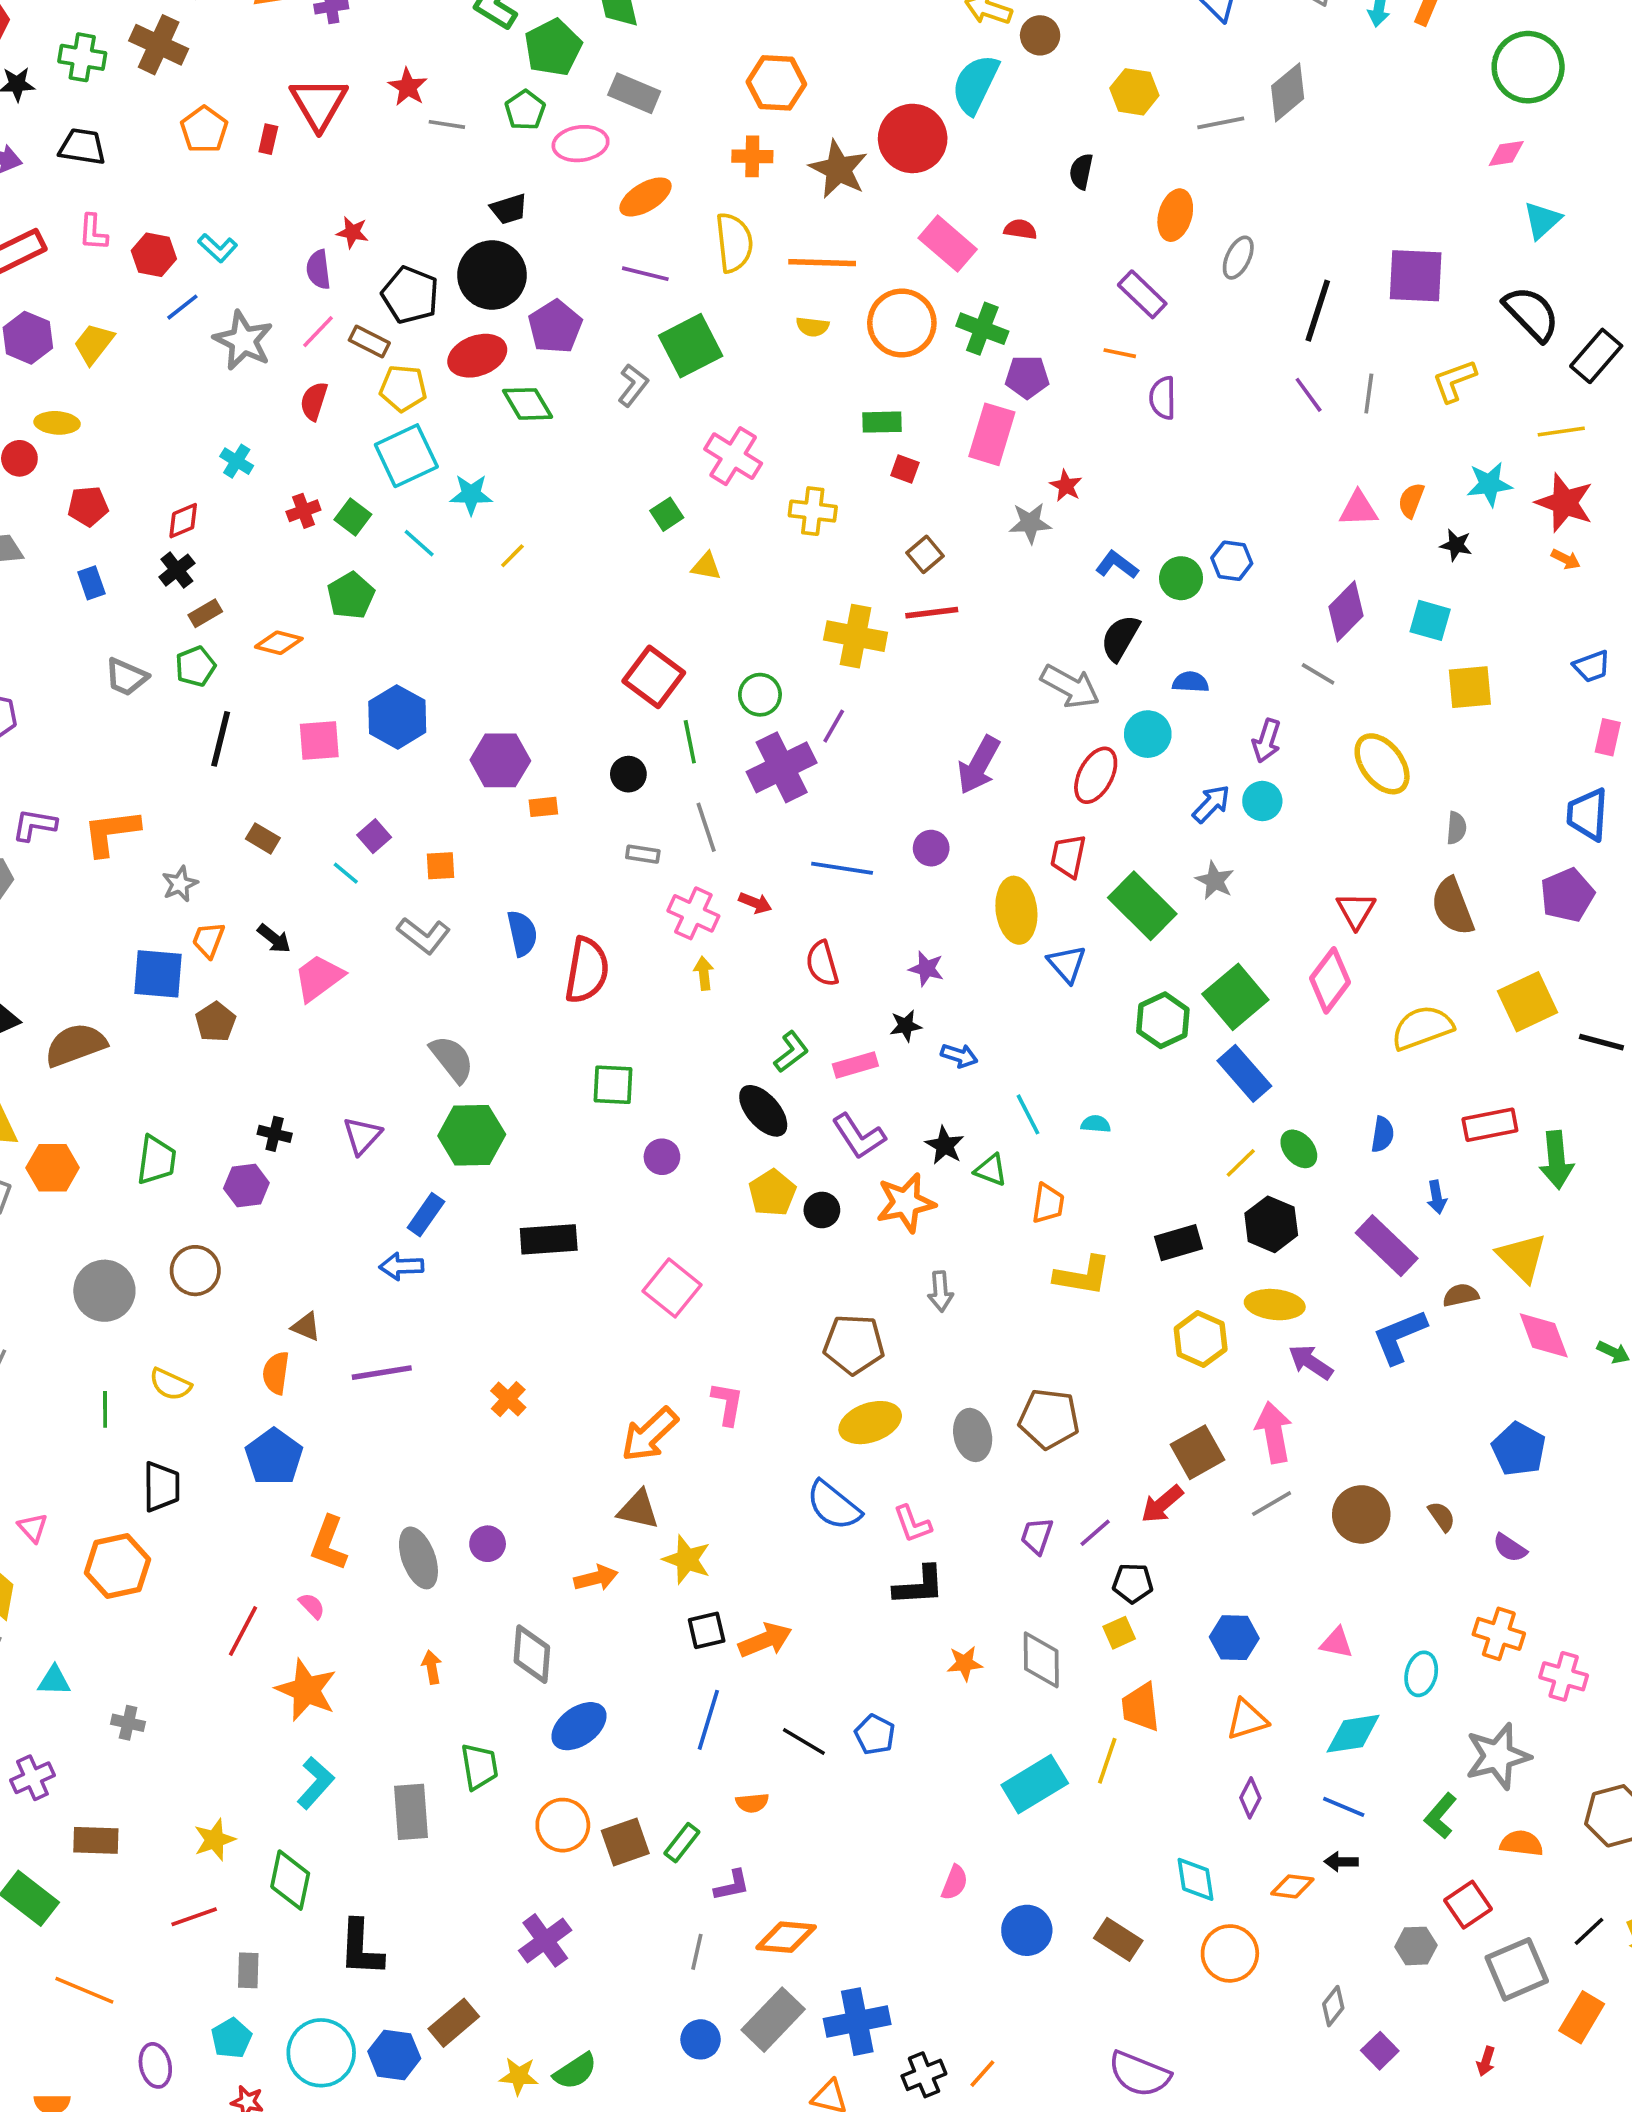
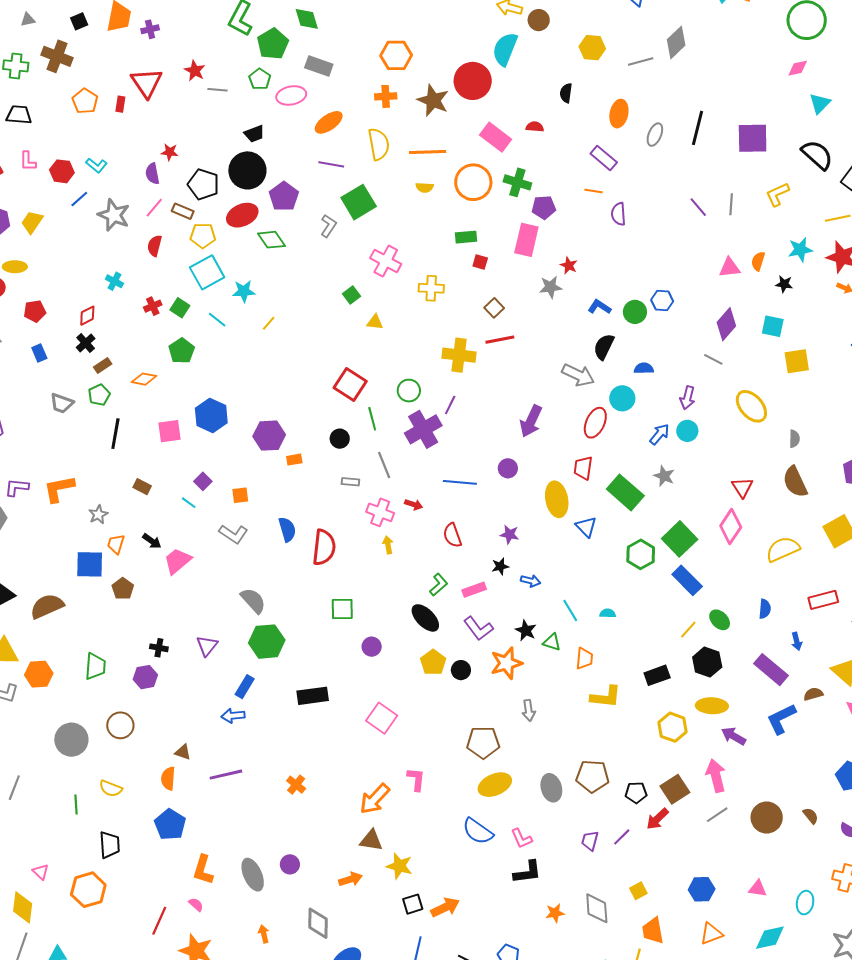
black line: (1318, 311) -> (697, 128), moved
black pentagon: (1133, 1583) -> (636, 793), moved

